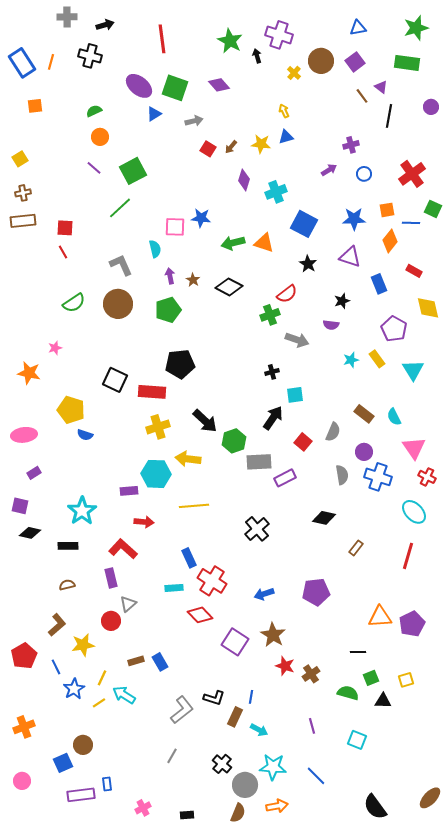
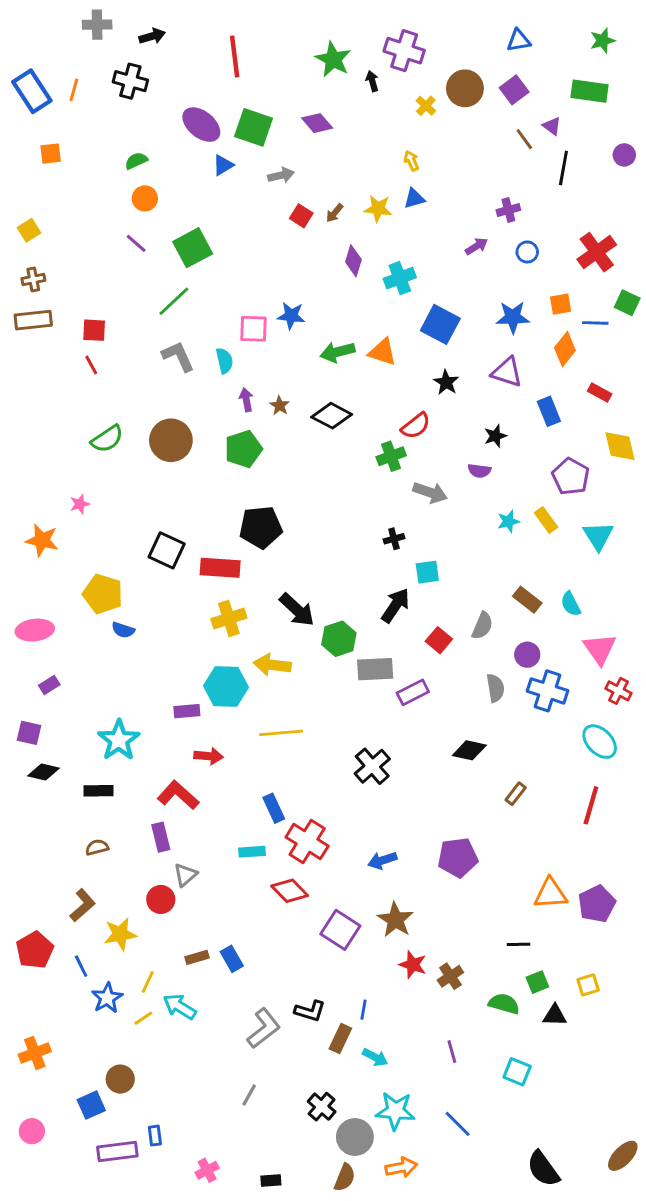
green star: (416, 28) -> (603, 41), size x0.7
gray L-shape: (121, 265) -> (178, 356), moved

